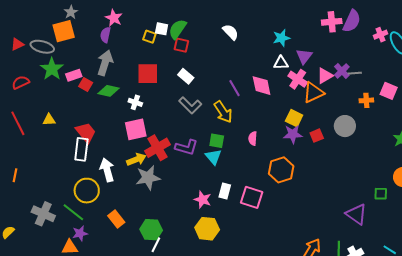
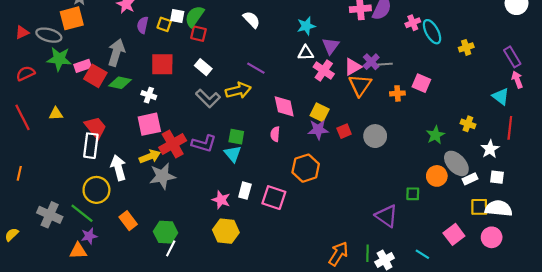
purple semicircle: (105, 35) -> (143, 25), moved
green star: (52, 69) -> (59, 59), turned -30
red square: (86, 84) -> (95, 76), size x1.5
pink diamond: (262, 86) -> (284, 106), moved
purple line: (235, 88) -> (256, 68), moved, turned -30
orange triangle: (313, 92) -> (360, 85), moved, turned -30
yellow arrow: (223, 112) -> (238, 90), moved, turned -70
gray circle: (345, 126) -> (375, 136), moved

